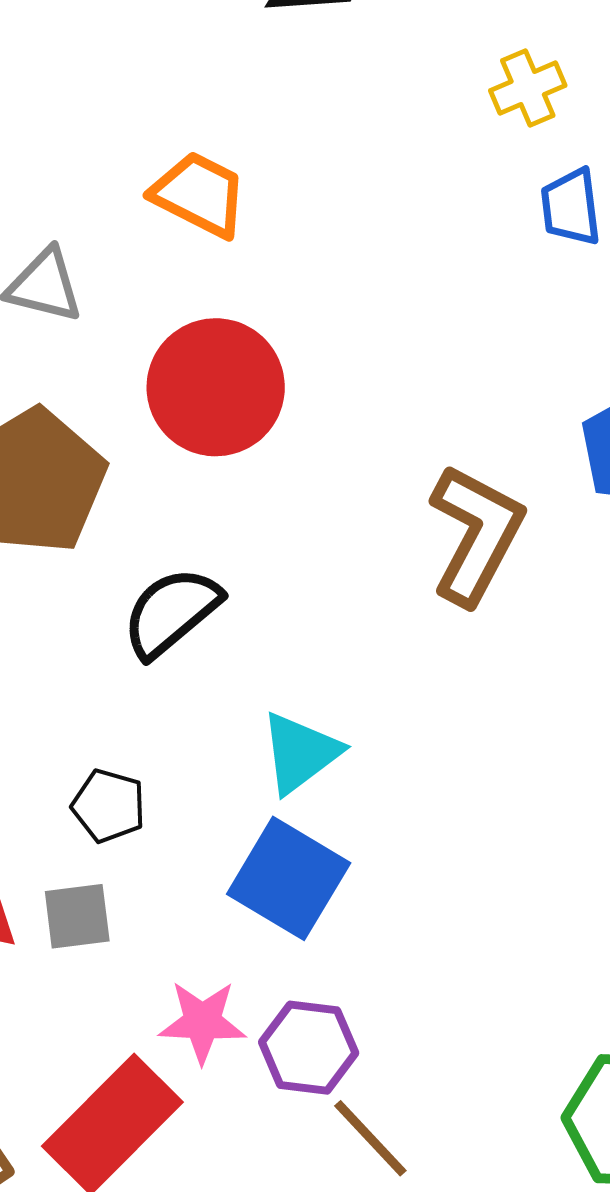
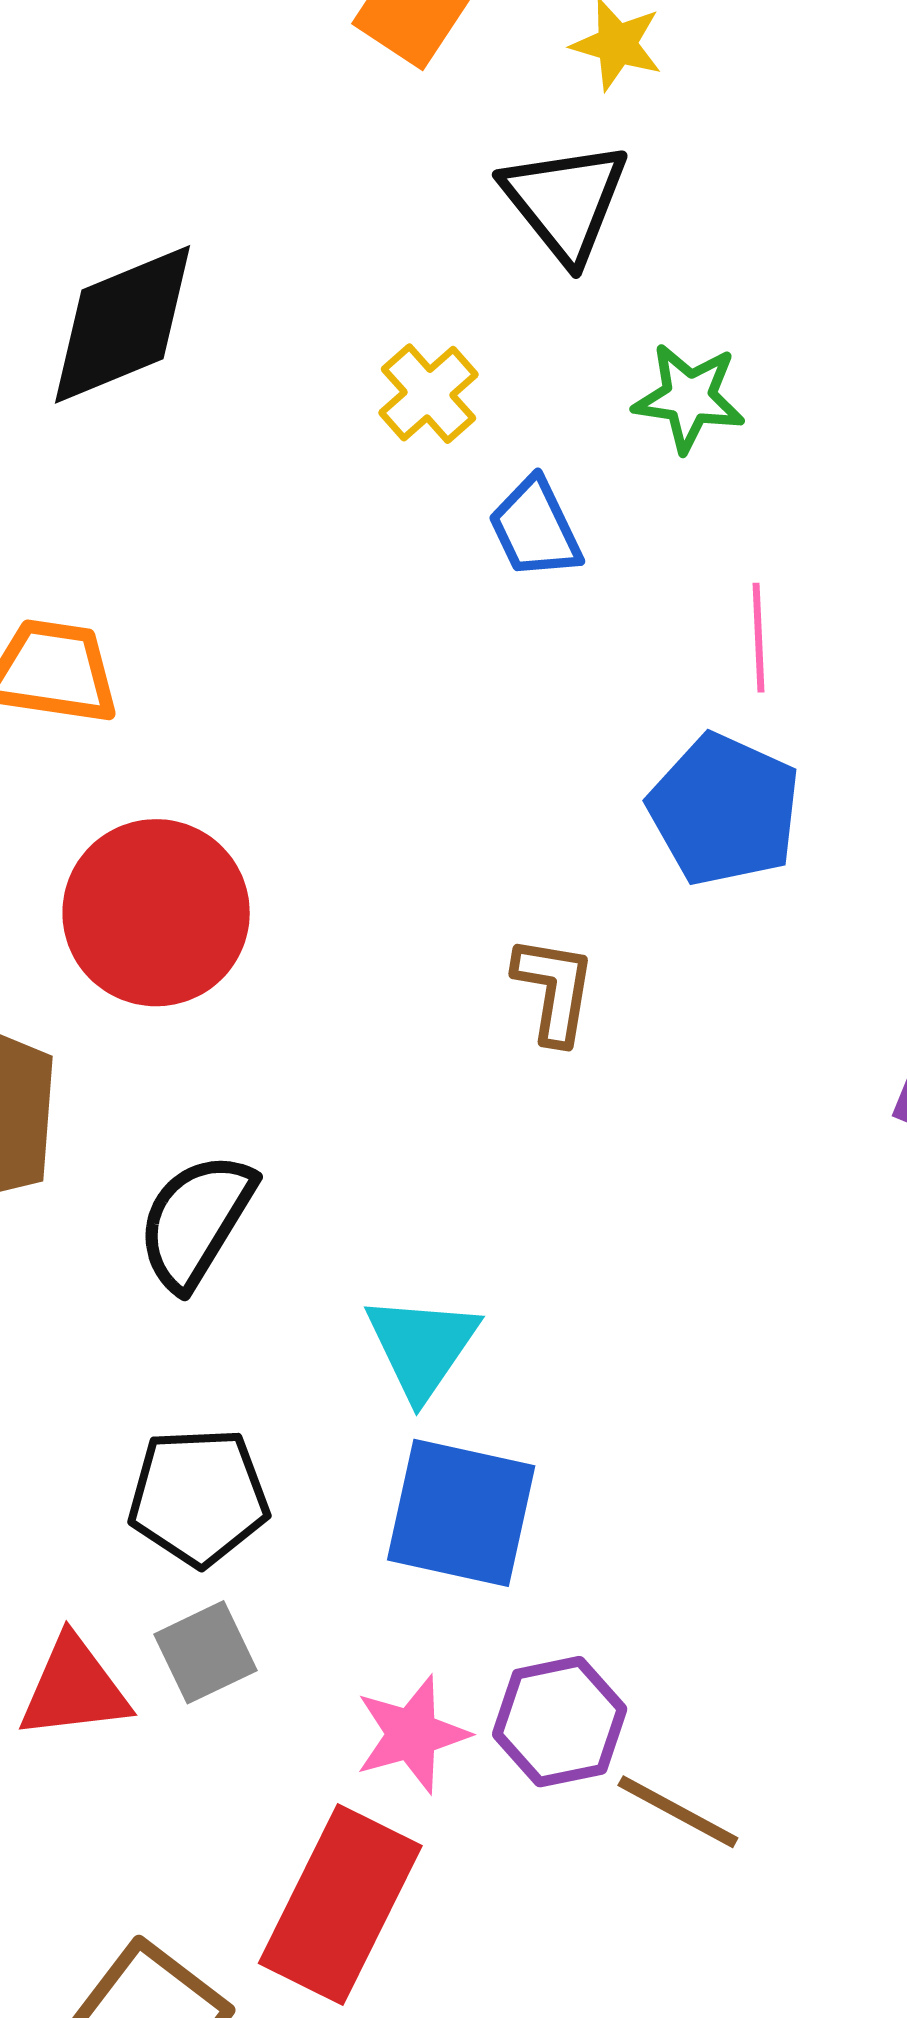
brown L-shape: (476, 534) -> (554, 990), size x0.6
black pentagon: (109, 806) -> (198, 1497), size x1.4

